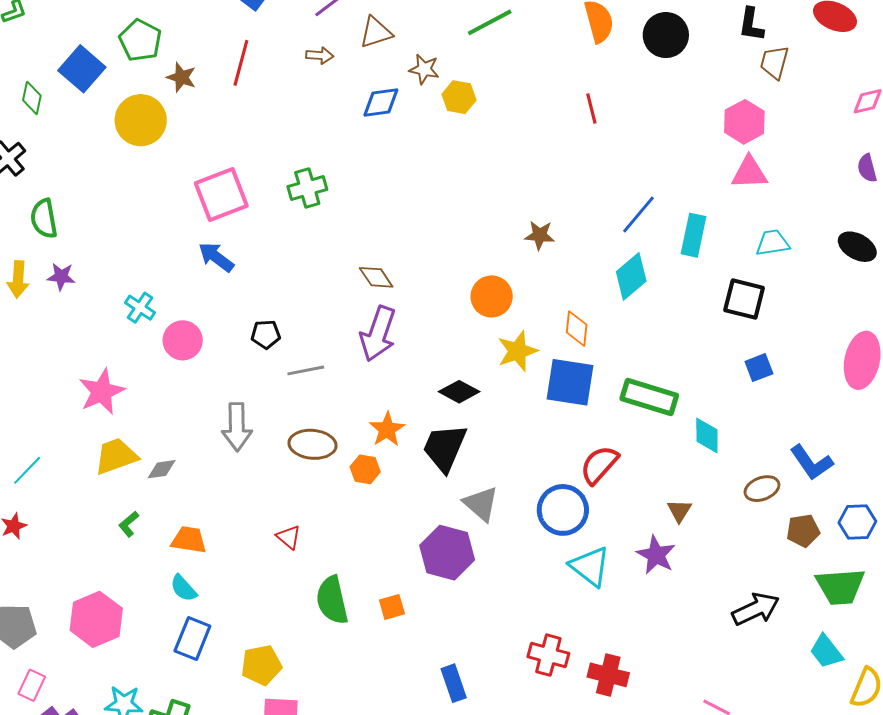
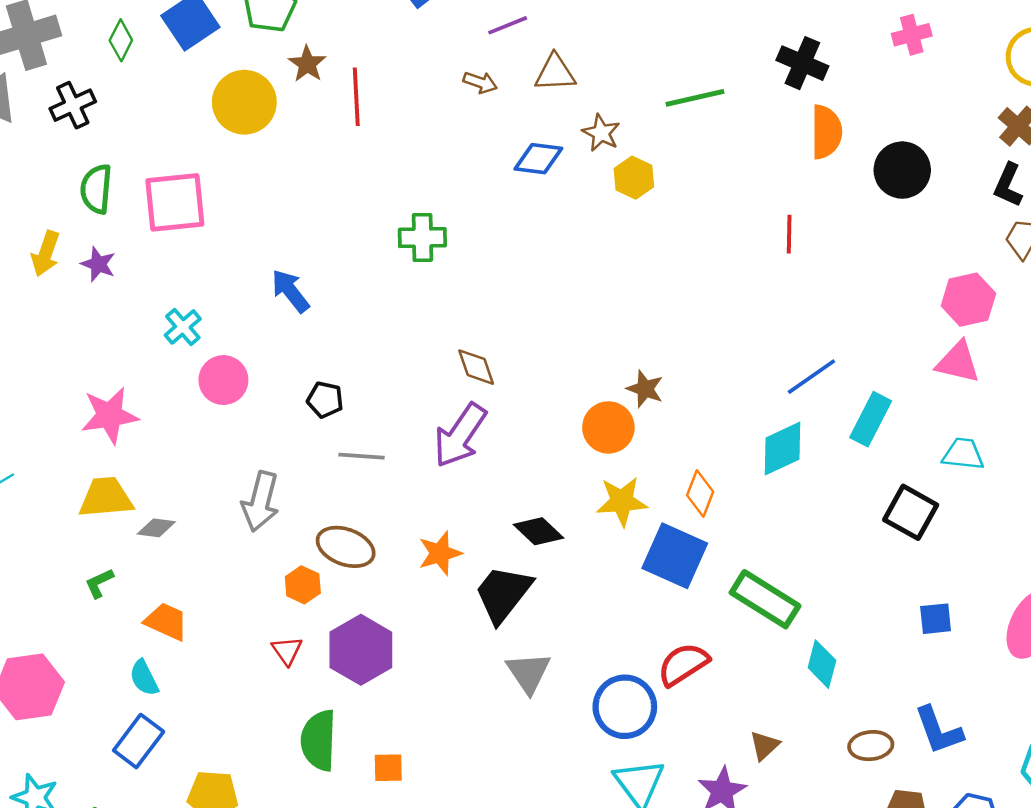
red line: (241, 63) -> (356, 97), moved, turned -33
pink square: (221, 195) -> (175, 202), moved
brown star: (540, 235) -> (645, 389), moved
blue square: (759, 368) -> (936, 619), moved
orange hexagon: (365, 469) -> (303, 585), moved
purple hexagon: (447, 553) -> (361, 650), moved

